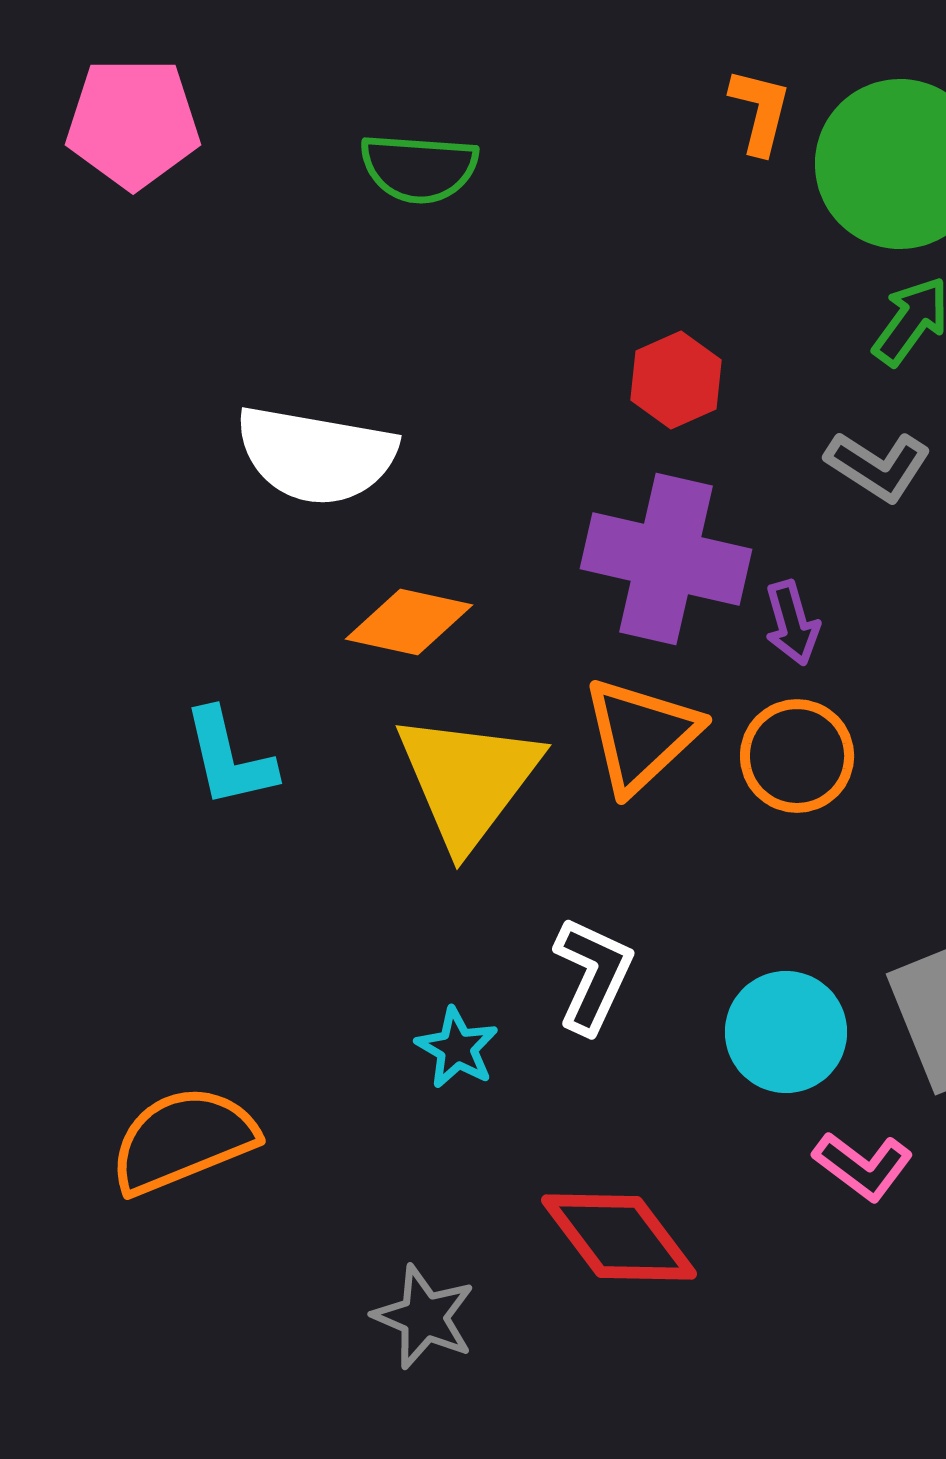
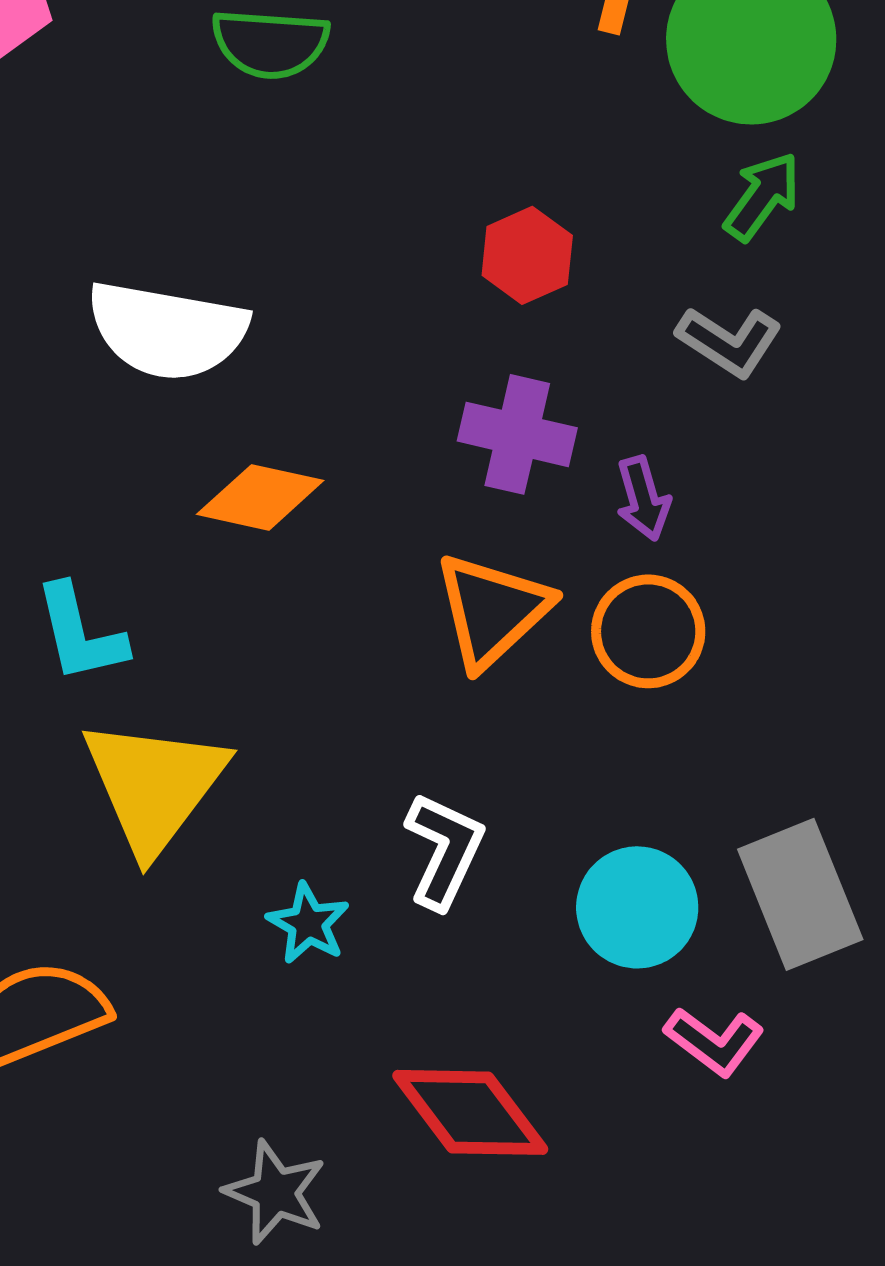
purple cross: (666, 559) -> (517, 434), size x0.7
yellow triangle: (468, 780) -> (154, 785), moved

